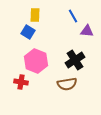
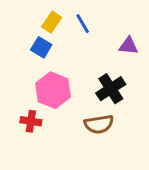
yellow rectangle: (35, 15) -> (52, 22), turned 32
blue line: (73, 16) -> (83, 24), moved

